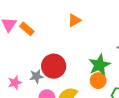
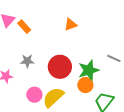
red circle: (54, 66) -> (60, 67), moved
gray star: (36, 76) -> (27, 61), moved

